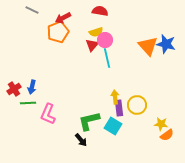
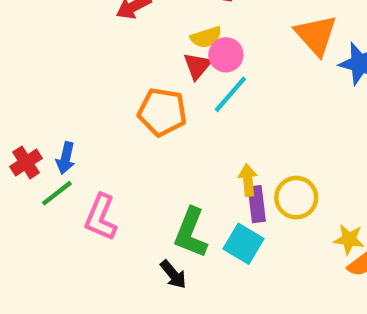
orange pentagon: (58, 32) -> (162, 112), moved, turned 30
orange triangle: (148, 46) -> (316, 35), moved
cyan line: (107, 58) -> (230, 94), turned 54
green line: (28, 103) -> (57, 193), turned -35
green L-shape: (89, 121) -> (191, 233), turned -55

